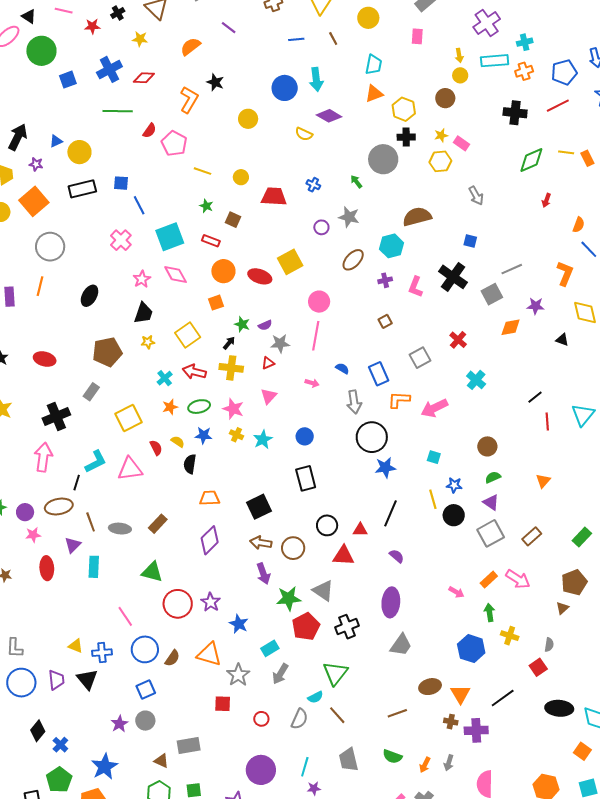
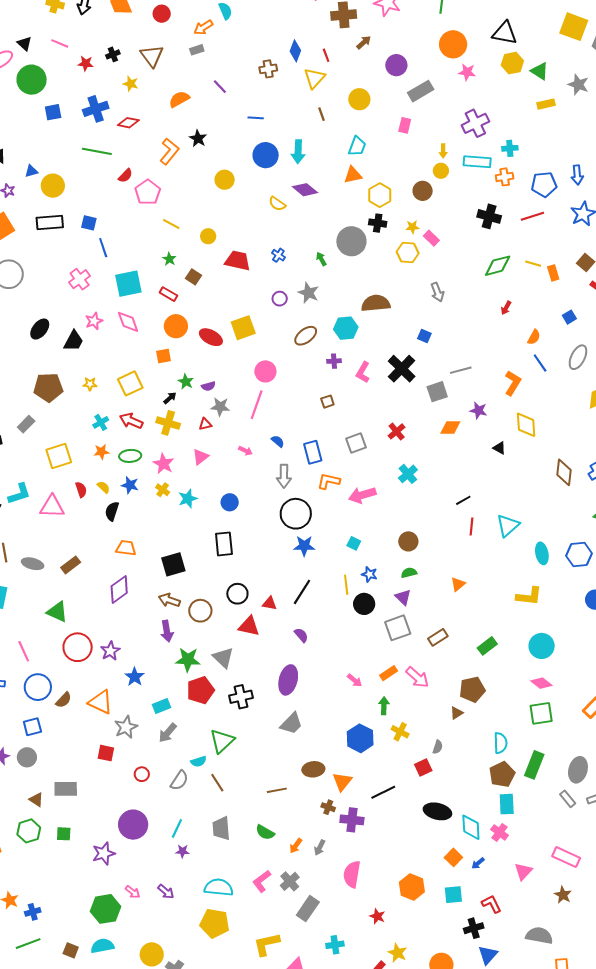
blue line: (296, 39) -> (256, 118), moved
black trapezoid: (143, 313) -> (74, 341), moved

